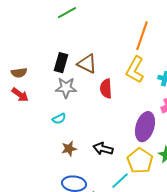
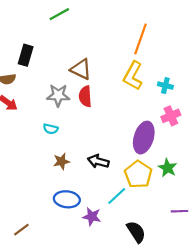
black rectangle: (61, 63) -> (26, 55), moved
red semicircle: (106, 89) -> (85, 96), moved
cyan semicircle: (59, 119) -> (51, 129), turned 40

